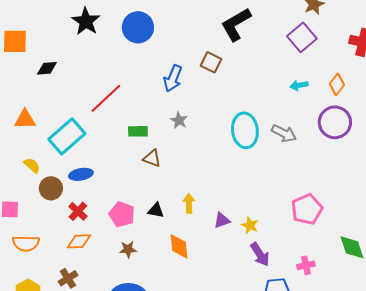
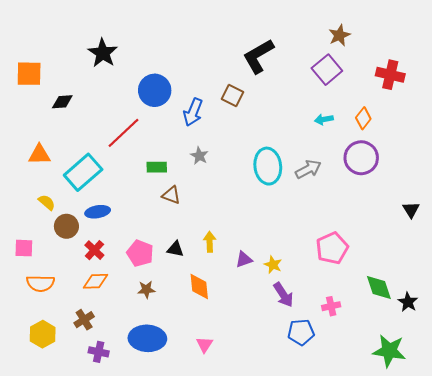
blue circle: (138, 27) -> (155, 90), moved
gray arrow: (284, 133) -> (308, 169), turned -55

